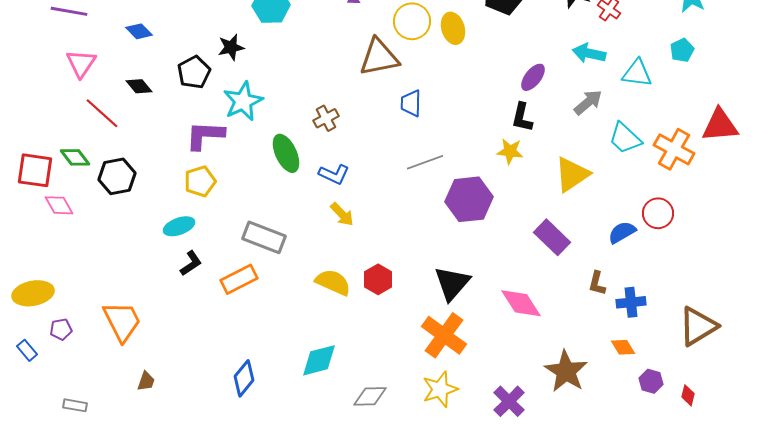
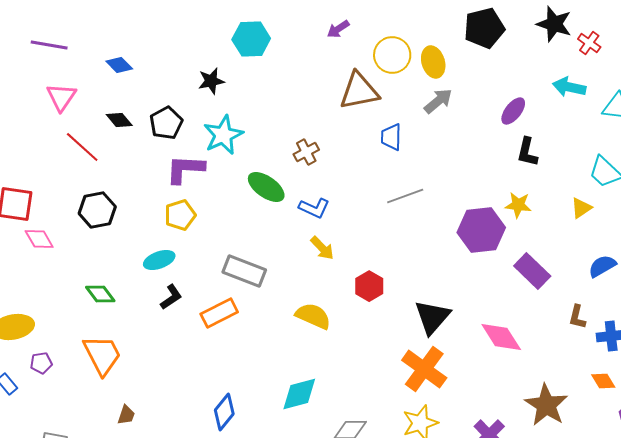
black pentagon: (194, 72) -> (166, 123), moved
gray arrow: (588, 102) -> (438, 101), moved
black L-shape: (522, 117) -> (527, 152), moved
yellow star: (510, 151) -> (518, 205), moved
green ellipse: (286, 153) -> (266, 187), turned -30
green diamond: (75, 157) -> (100, 294), moved
yellow triangle: (572, 174) -> (581, 208), moved, size x0.6
purple hexagon: (469, 199) -> (481, 230), moved
red hexagon: (378, 279) -> (369, 286), moved

